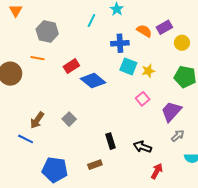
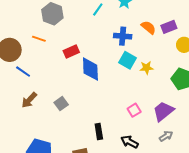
blue diamond: (93, 81) -> (90, 69), turned 40
pink square: (143, 99) -> (134, 110), moved
blue line: (26, 139) -> (23, 72), moved

